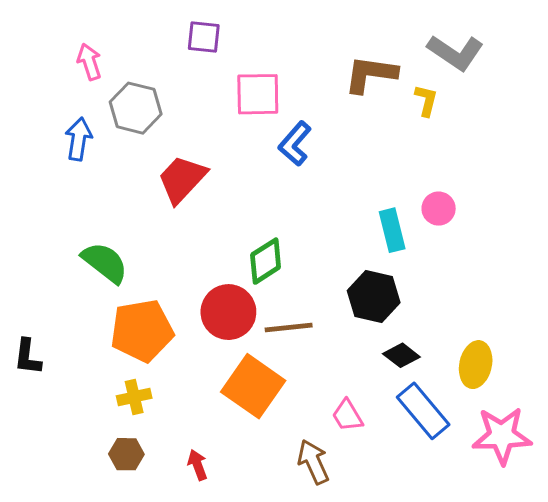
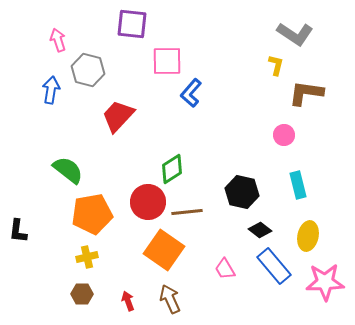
purple square: (204, 37) -> (132, 24), size x1.4
brown L-shape: (371, 74) -> (306, 93), moved
cyan rectangle: (392, 230) -> (298, 185), moved
brown arrow: (313, 462) -> (170, 299), moved

